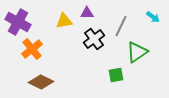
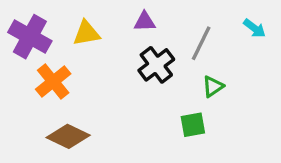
yellow triangle: (64, 21) -> (86, 33), moved
green triangle: (137, 52) -> (213, 86), moved, size x0.6

